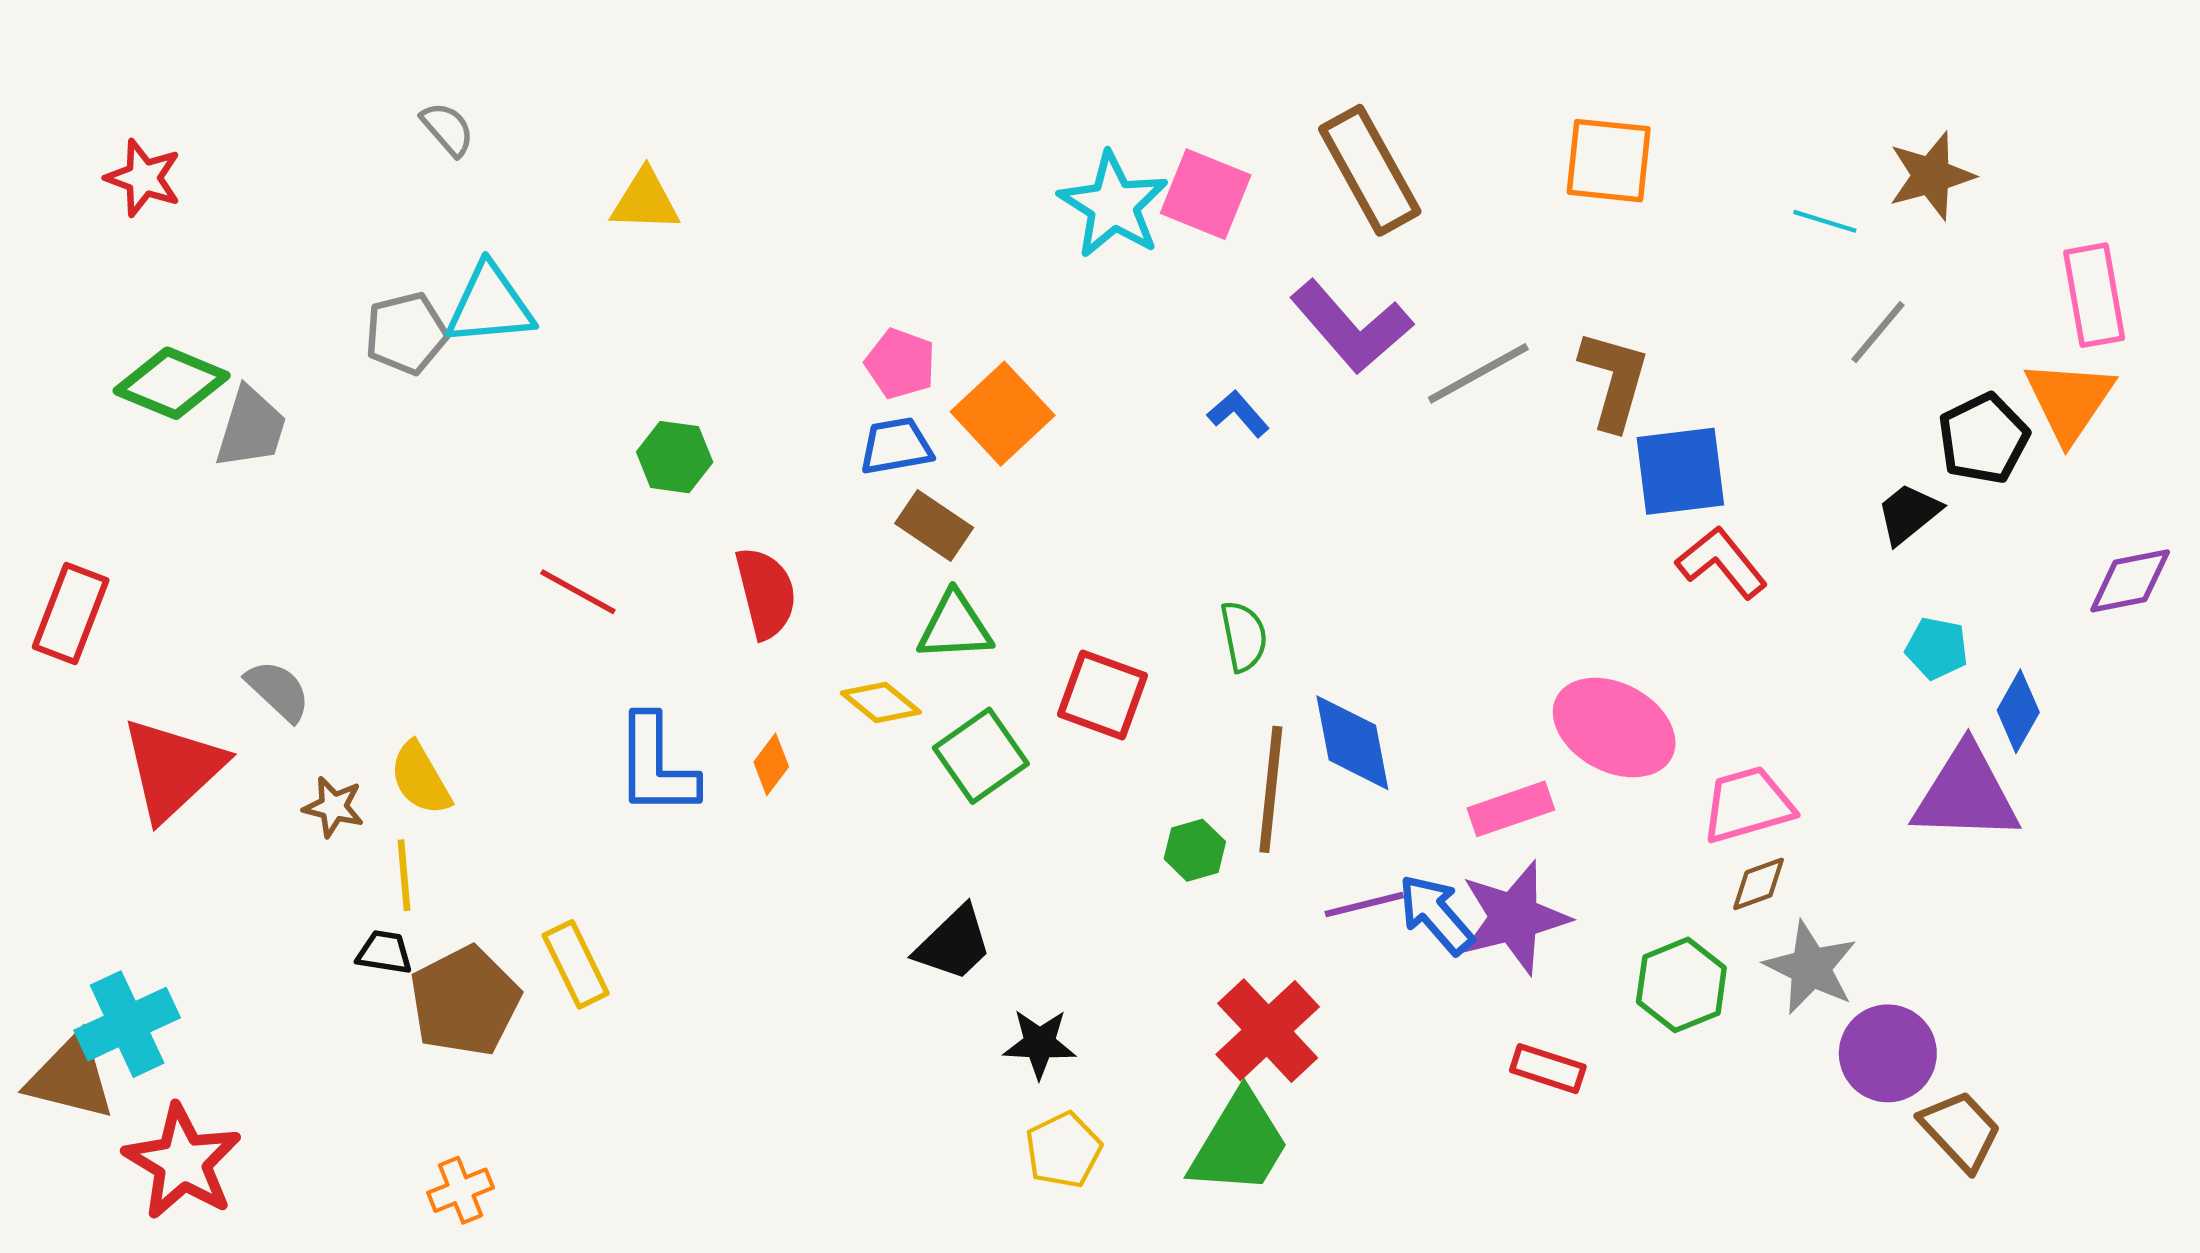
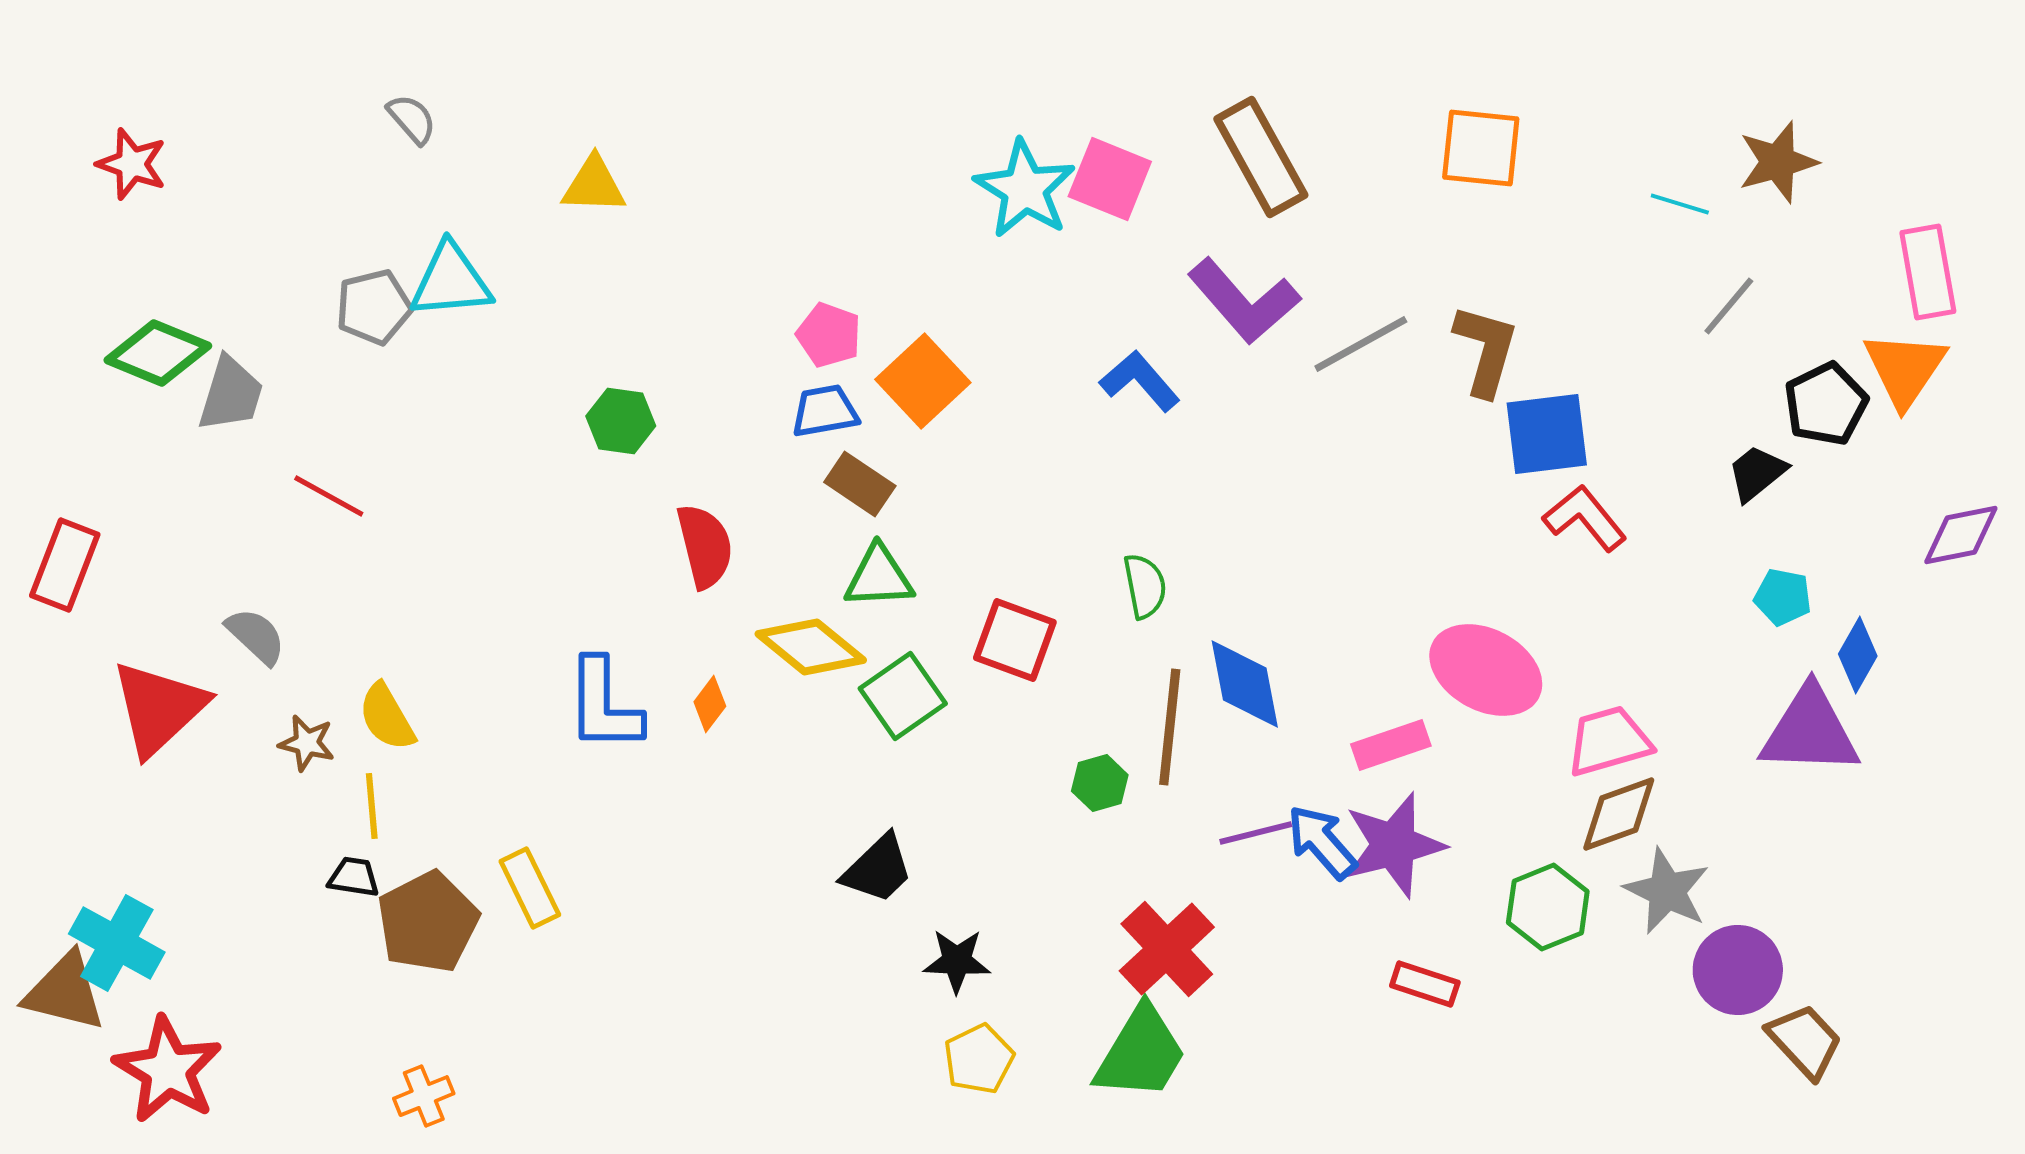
blue L-shape: (1238, 414) -> (1140, 381), size x1.4
red line: (578, 592) -> (329, 496), moved
yellow diamond: (881, 703) -> (811, 647), size x1.5
brown diamond: (1759, 884) -> (1619, 814), size x1.5
cyan cross: (127, 1024) -> (117, 943), turned -36

